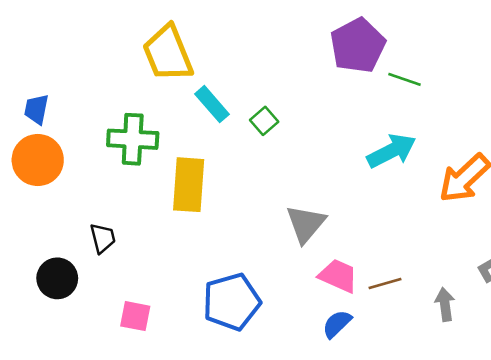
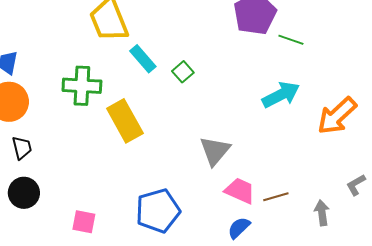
yellow rectangle: (189, 185) -> (125, 121), turned -33
black trapezoid: (103, 238) -> (22, 148), moved

